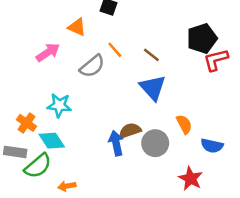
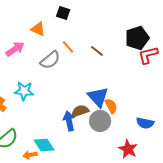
blue triangle: (153, 88) -> (98, 97), moved
orange semicircle: (184, 124) -> (111, 106), moved
cyan diamond: (52, 141) -> (44, 145), moved

